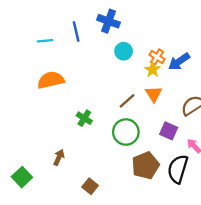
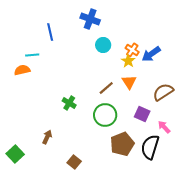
blue line: (76, 32) -> (50, 32), moved
cyan line: (45, 41) -> (32, 55), moved
orange semicircle: (51, 80) -> (22, 70), moved, size x0.7

